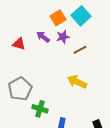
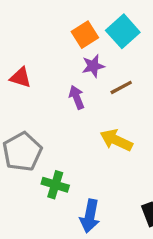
purple arrow: (43, 37) -> (77, 97), moved, turned 32

